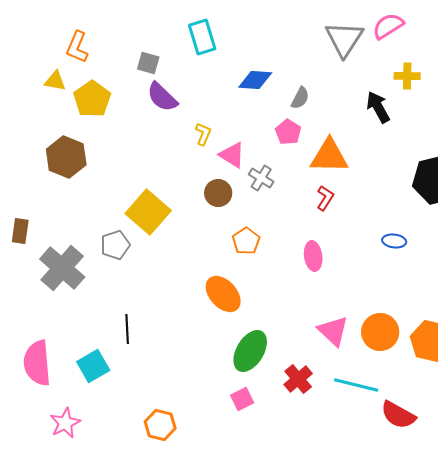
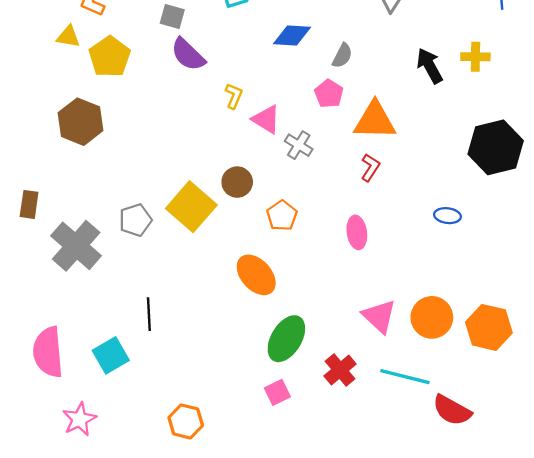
yellow cross: (407, 76) -> (475, 57), moved
brown circle: (218, 193) -> (237, 182), moved
yellow square: (148, 212) -> (191, 207), moved

